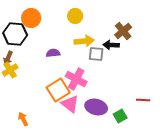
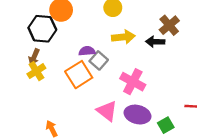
gray square: (96, 54) -> (99, 60), moved, turned 35
pink cross: (76, 79) -> (133, 82), moved
orange square: (58, 90) -> (79, 75), moved

